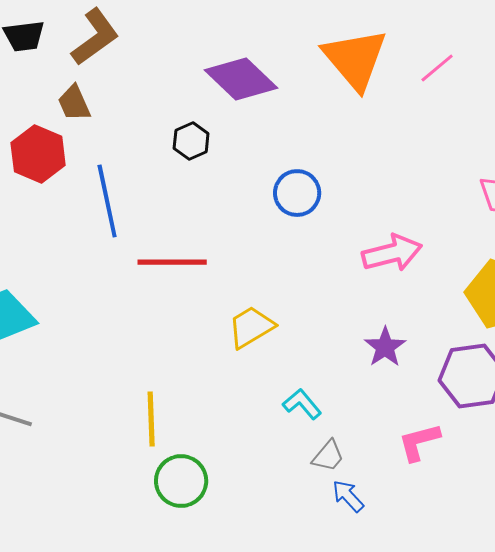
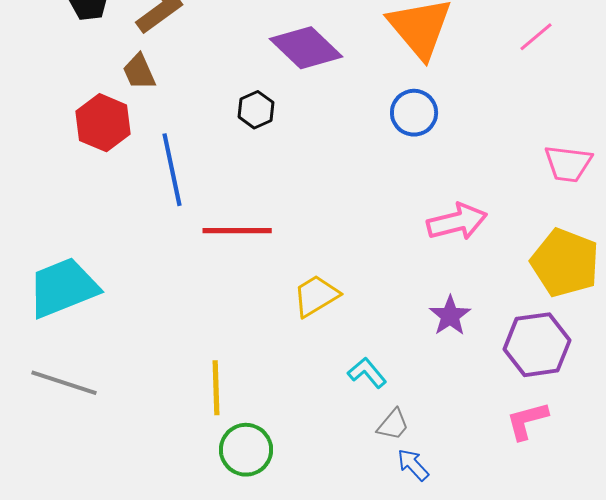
pink line: (437, 68) -> (536, 37), moved
blue circle: (297, 193) -> (414, 113), moved
pink L-shape: (419, 442) -> (527, 421), moved

